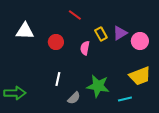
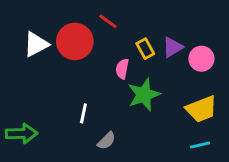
white triangle: (25, 31) -> (36, 44), turned -30
red circle: (56, 42) -> (75, 41), moved, size x1.6
green star: (98, 86) -> (144, 95), moved, turned -30
cyan line: (125, 99) -> (200, 145), moved

